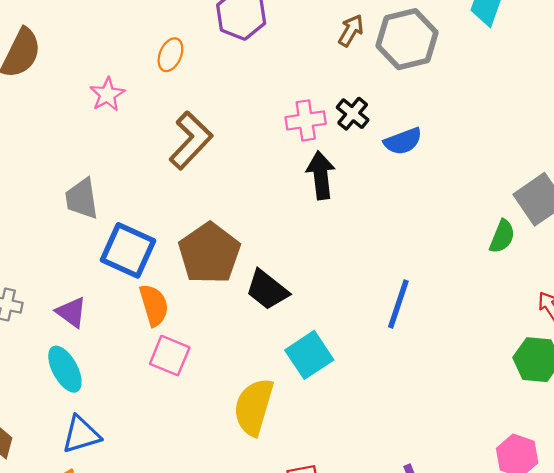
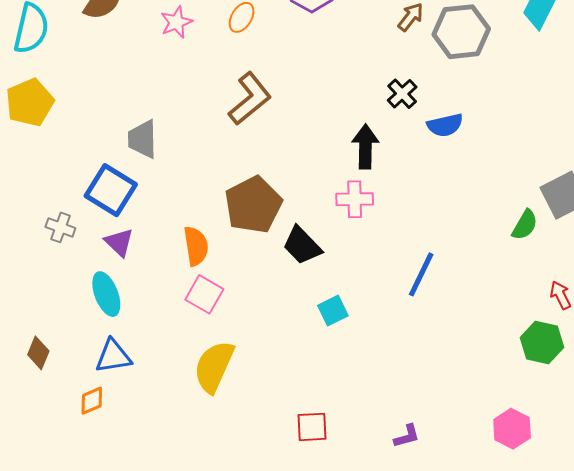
pink star: (107, 94) -> (176, 22), moved
pink cross: (306, 120) -> (355, 199), moved
blue square: (128, 250) -> (111, 190), moved
cyan square: (309, 355) -> (333, 311), size x0.7
yellow semicircle: (254, 407) -> (214, 367), moved

